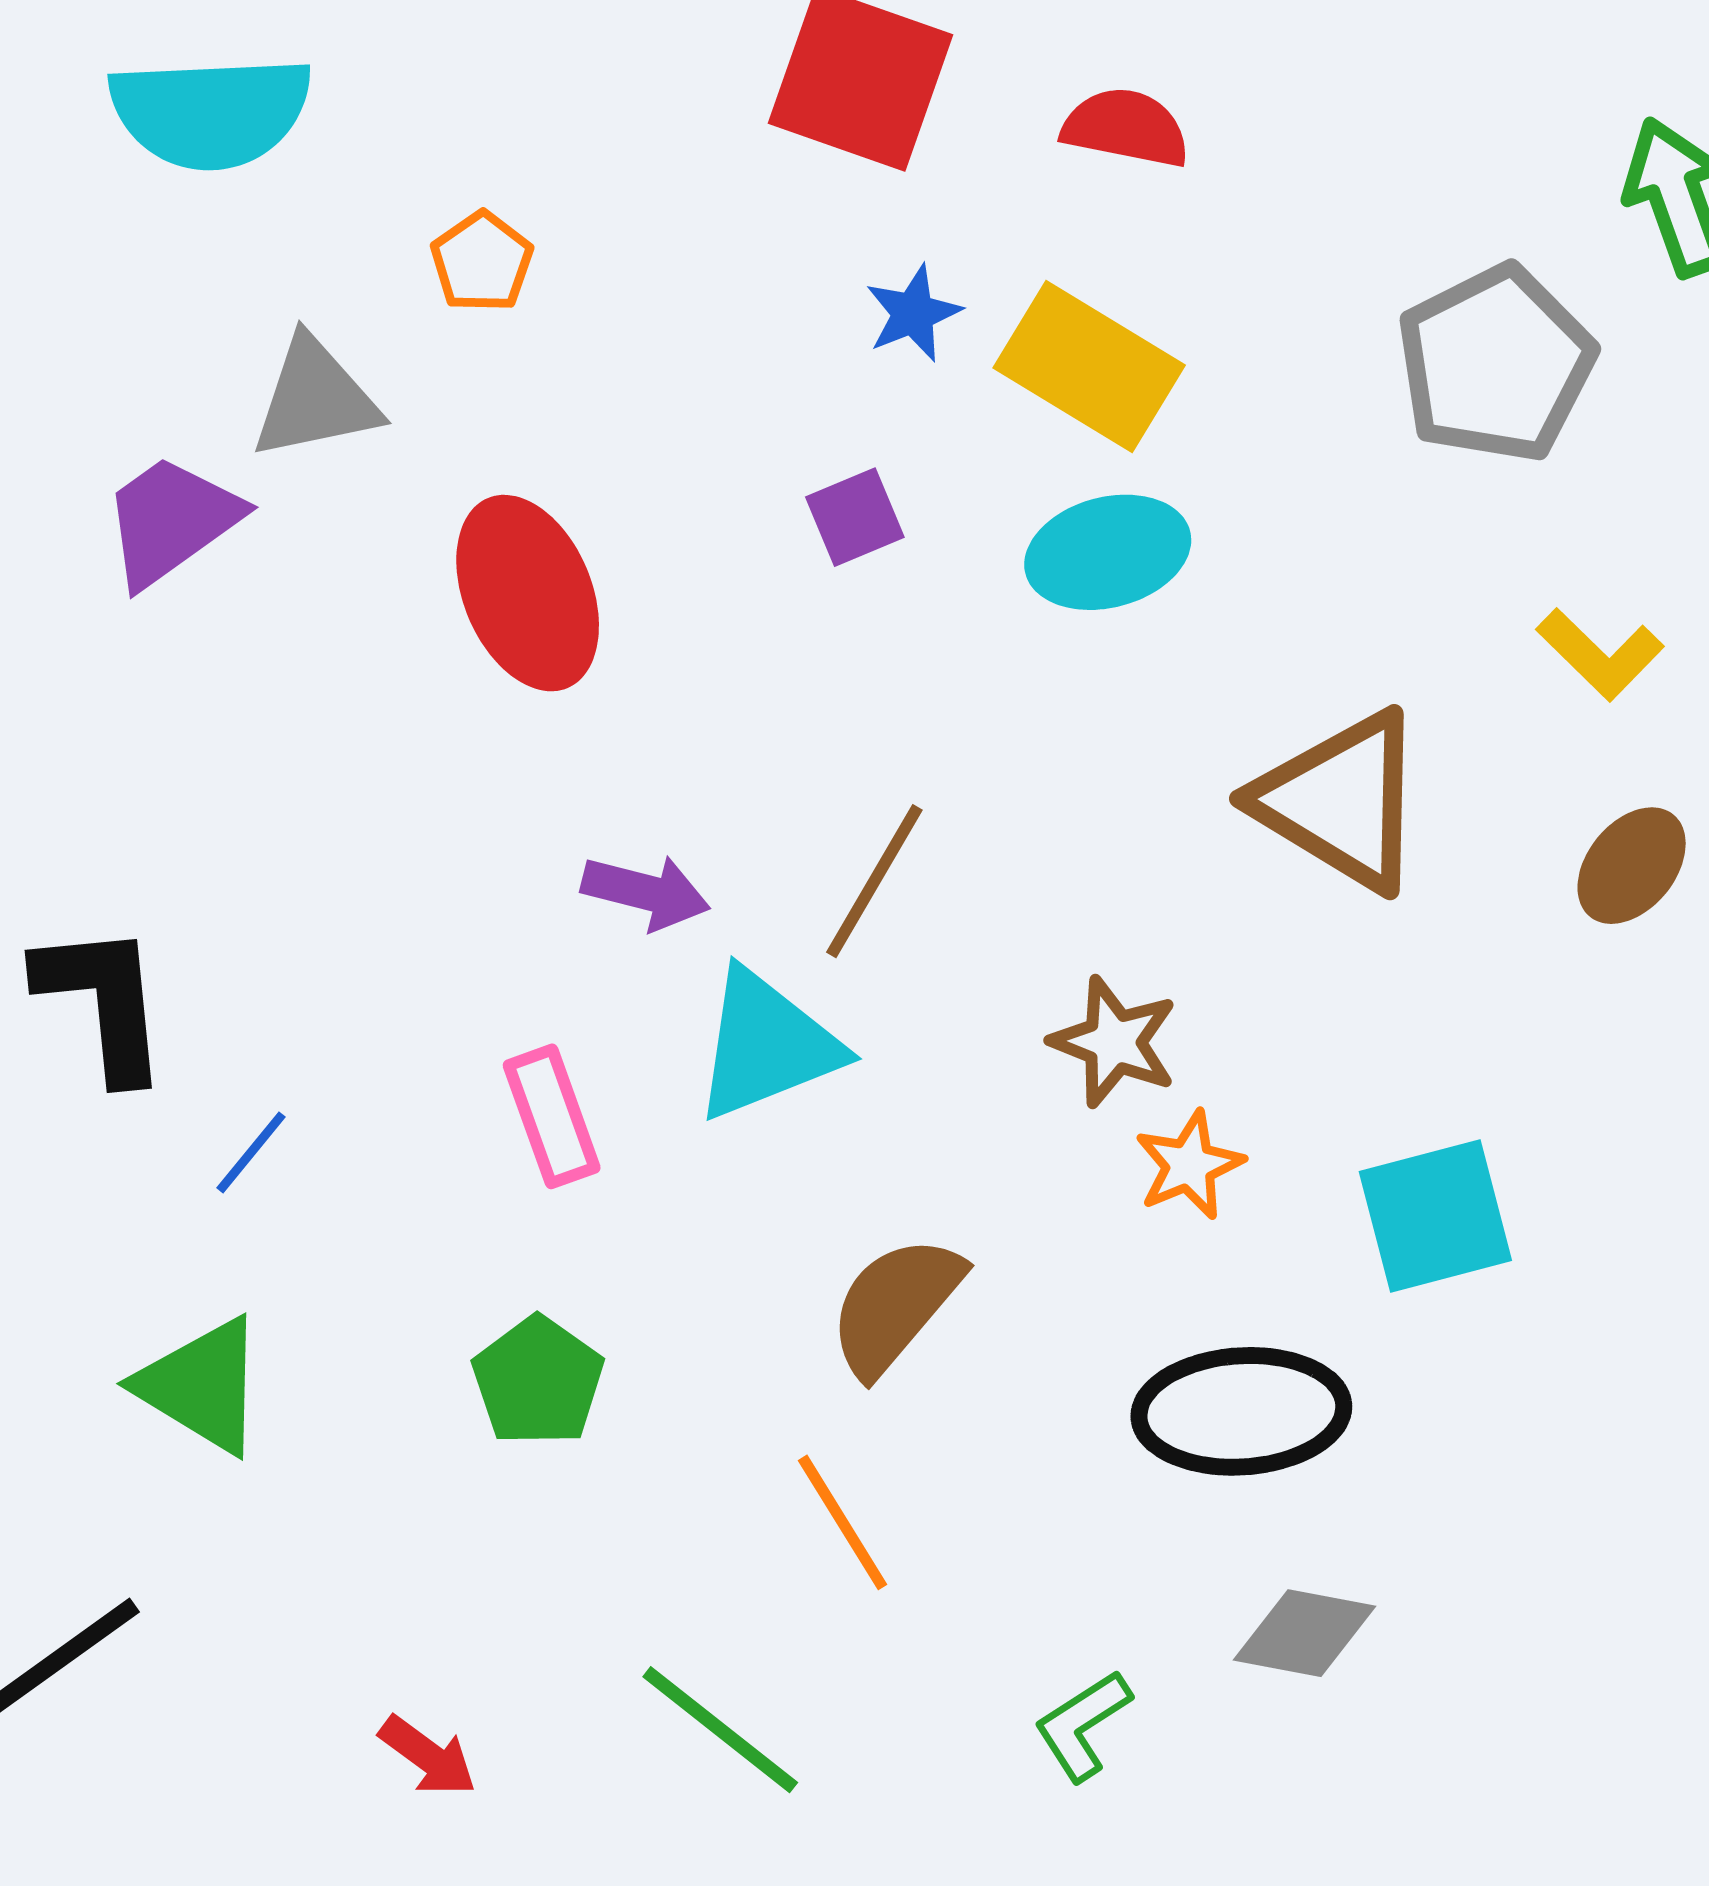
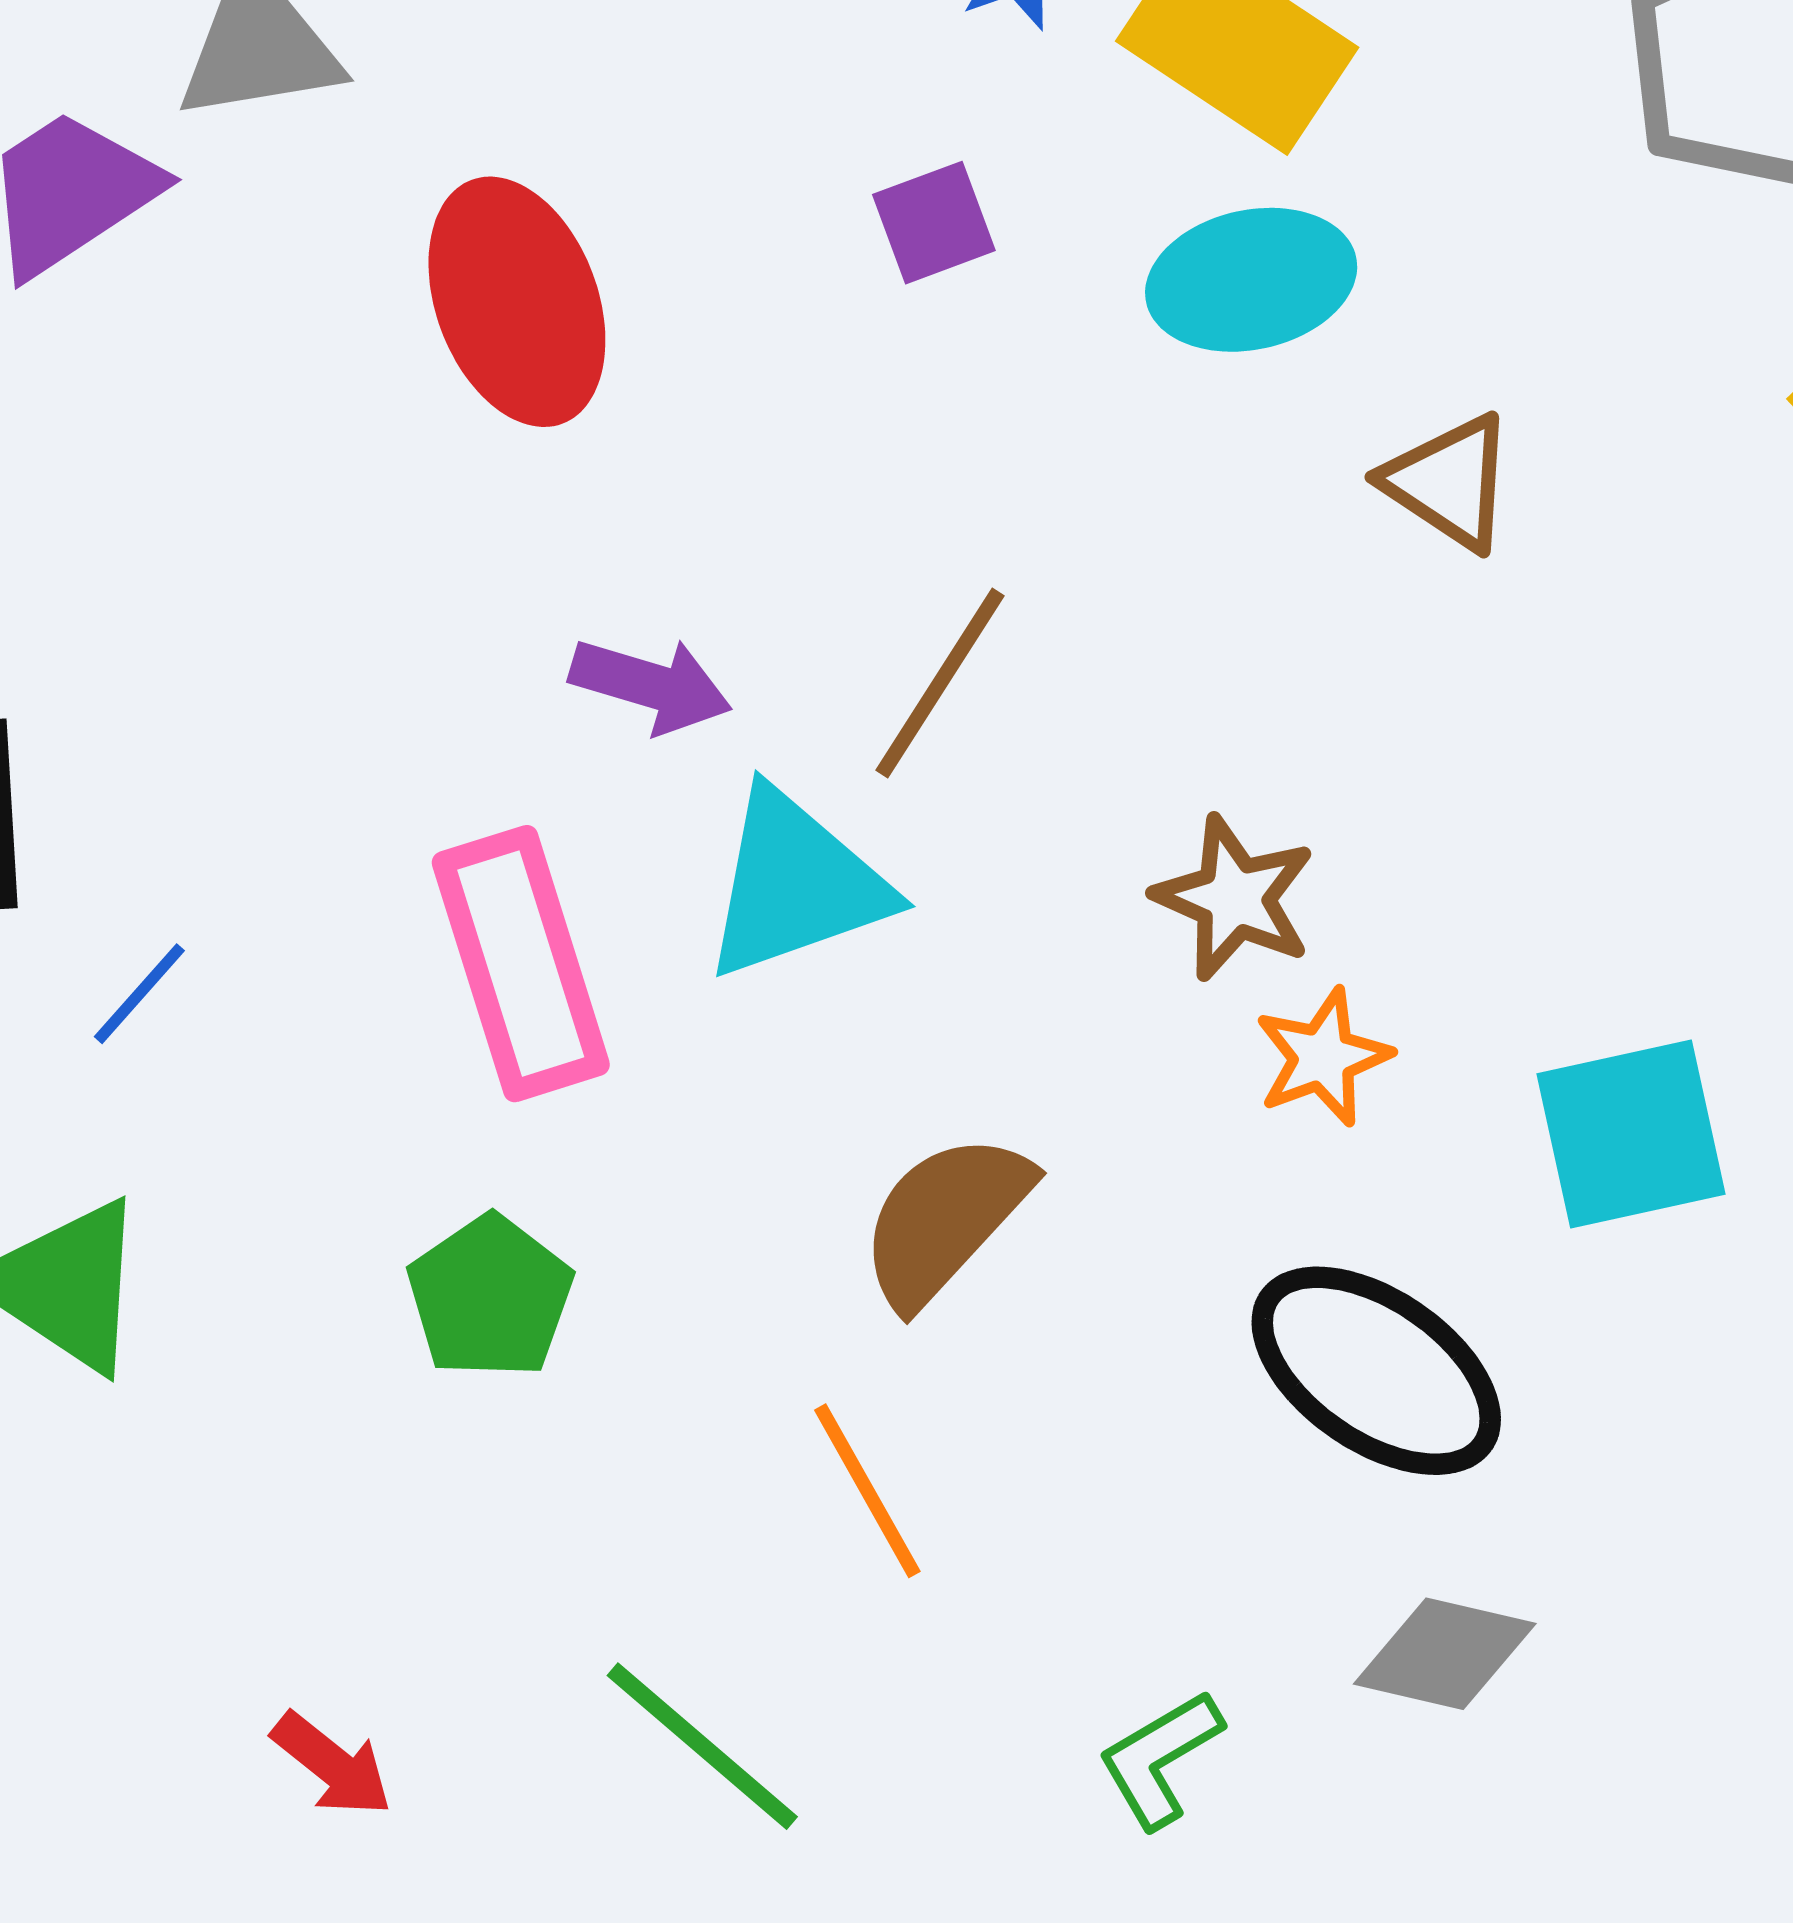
brown triangle: (1341, 801) -> (1449, 482), moved, size x0.6
pink rectangle: (552, 1116) -> (521, 964), size x1.5
black ellipse: (1241, 1411) -> (1376, 1371), turned 36

